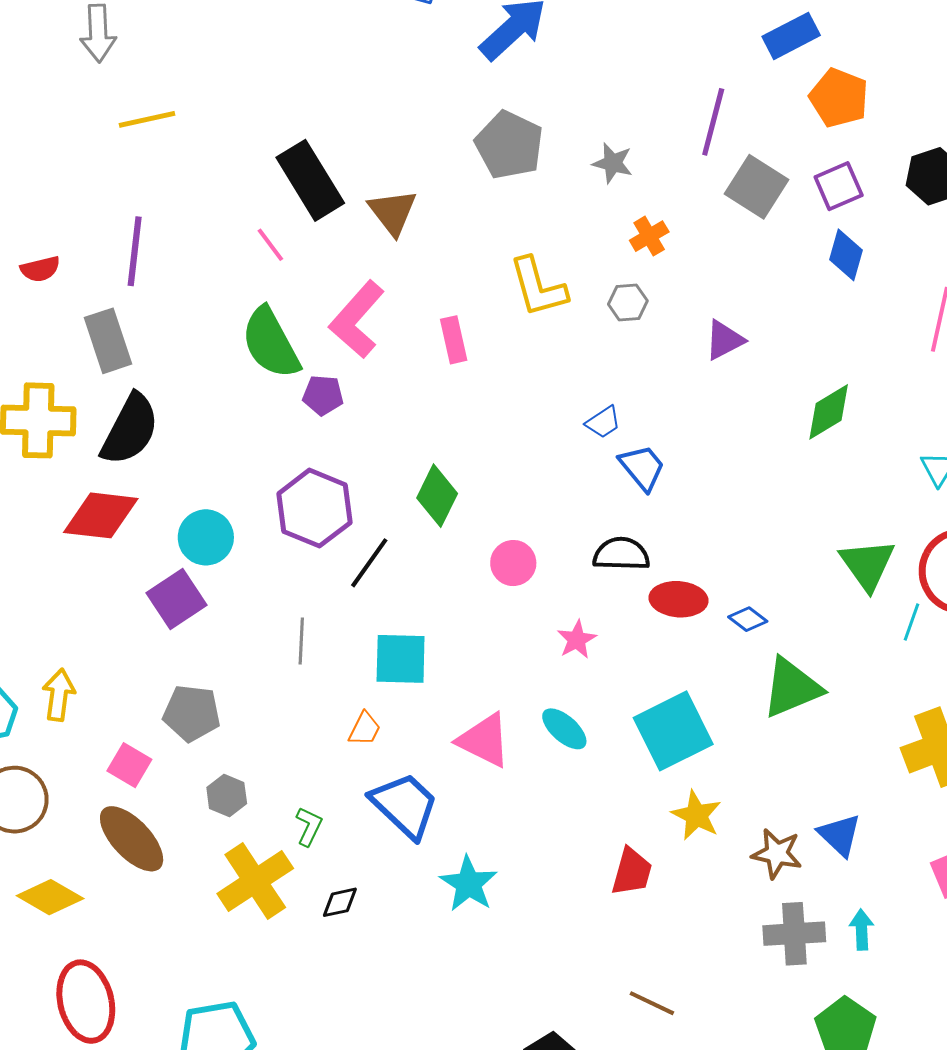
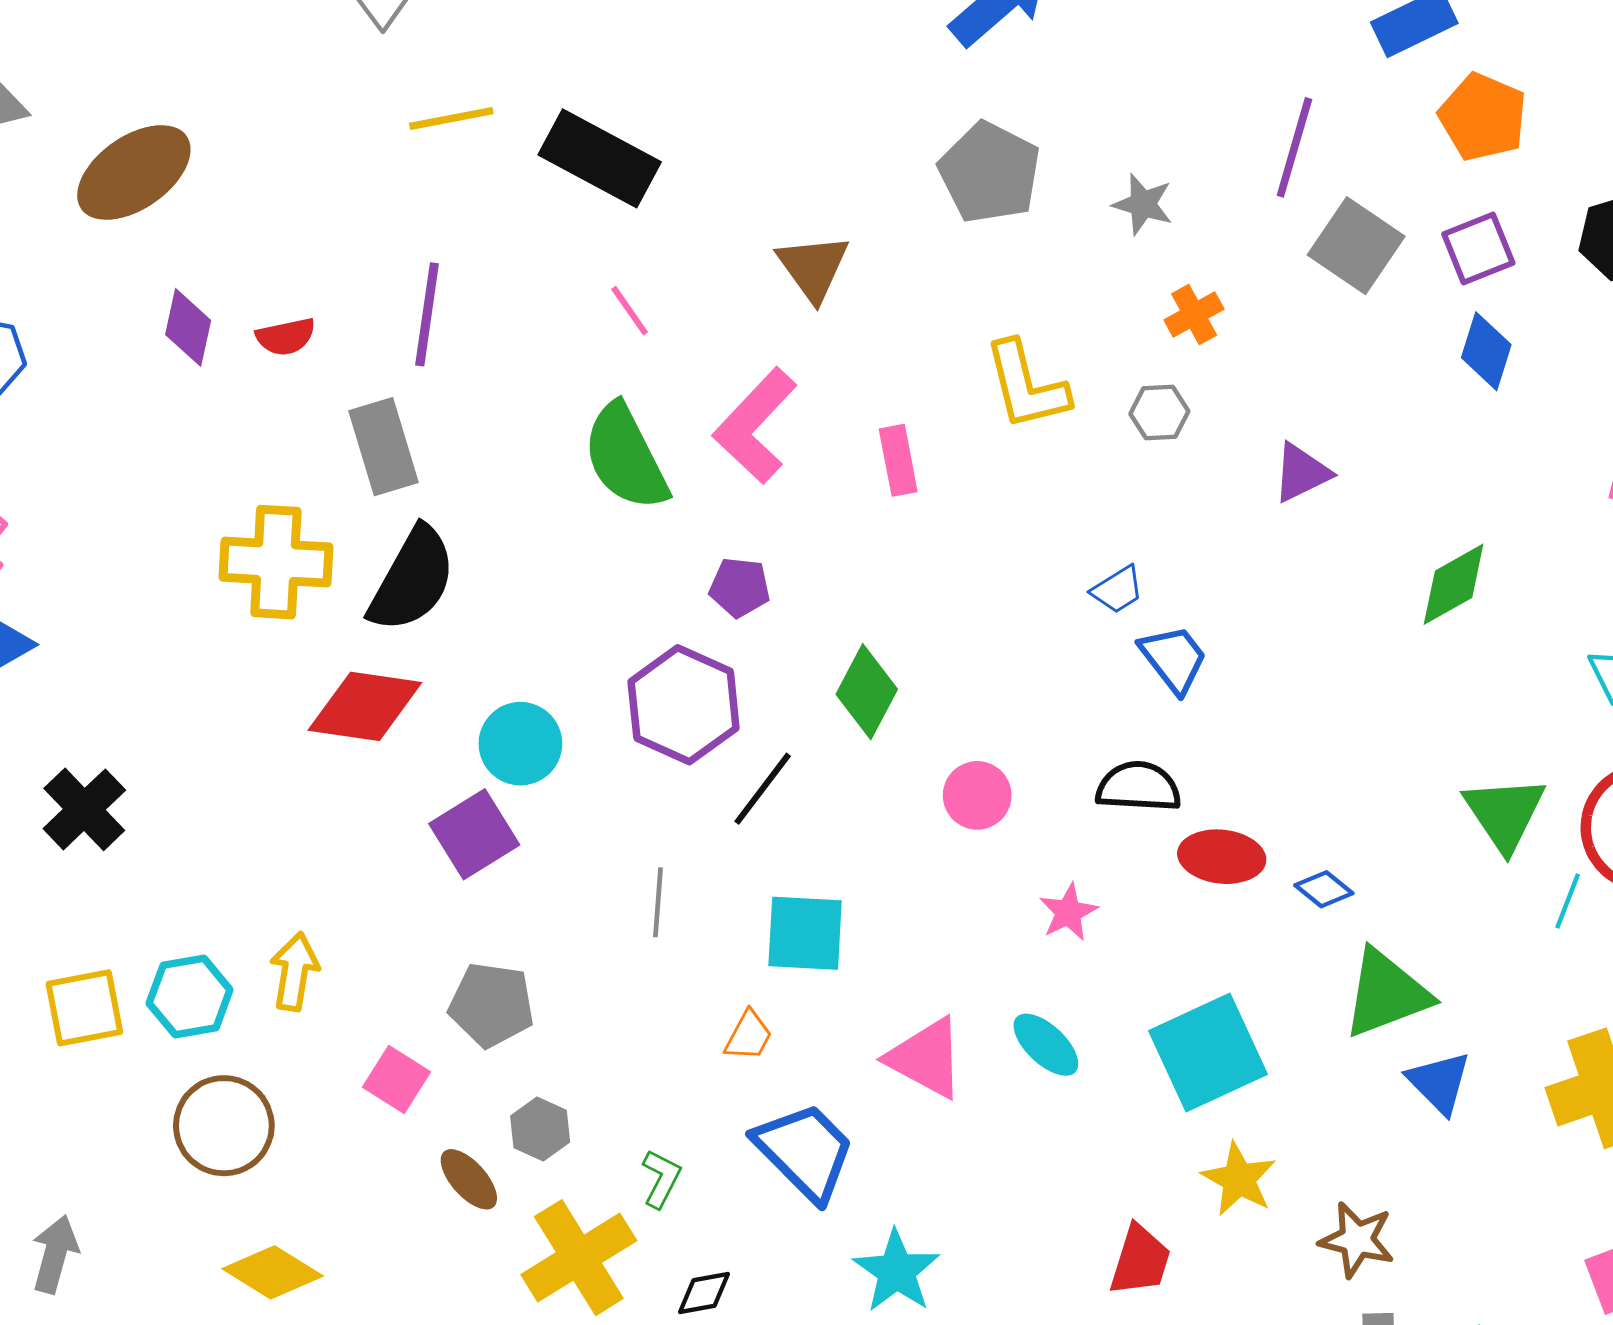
black rectangle: (310, 180) -> (600, 158), moved, turned -32
purple pentagon: (323, 395) -> (740, 587), moved
blue triangle: (840, 835) -> (1439, 1083), moved
brown ellipse: (132, 839) -> (469, 1179), moved, size x0.6

